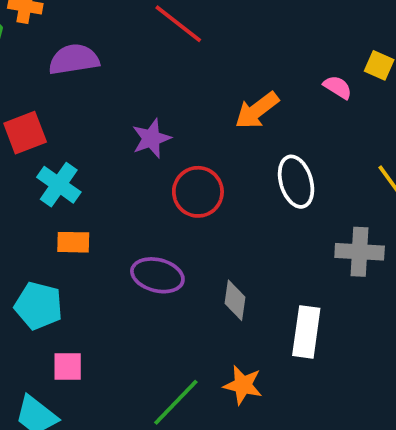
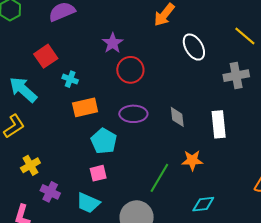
cyan cross: (59, 185) -> (70, 79), size x0.7
red circle: (198, 192) -> (130, 70), moved
orange rectangle: (73, 242) -> (85, 107), size x1.4
cyan pentagon: (39, 306) -> (104, 141), moved, turned 30

